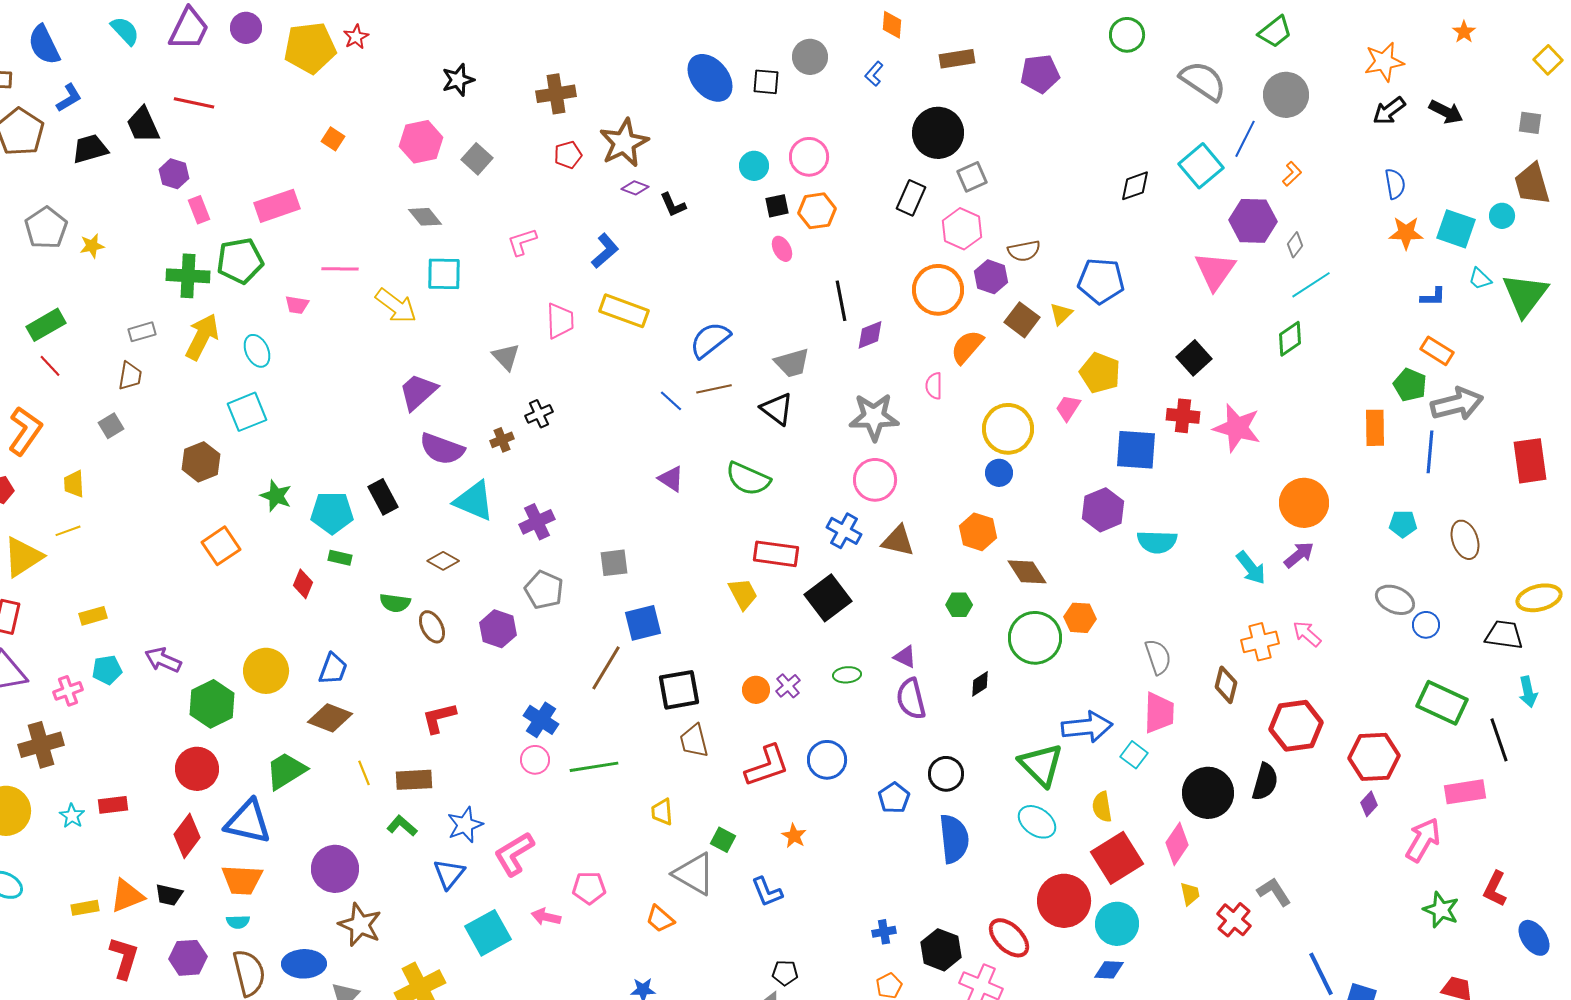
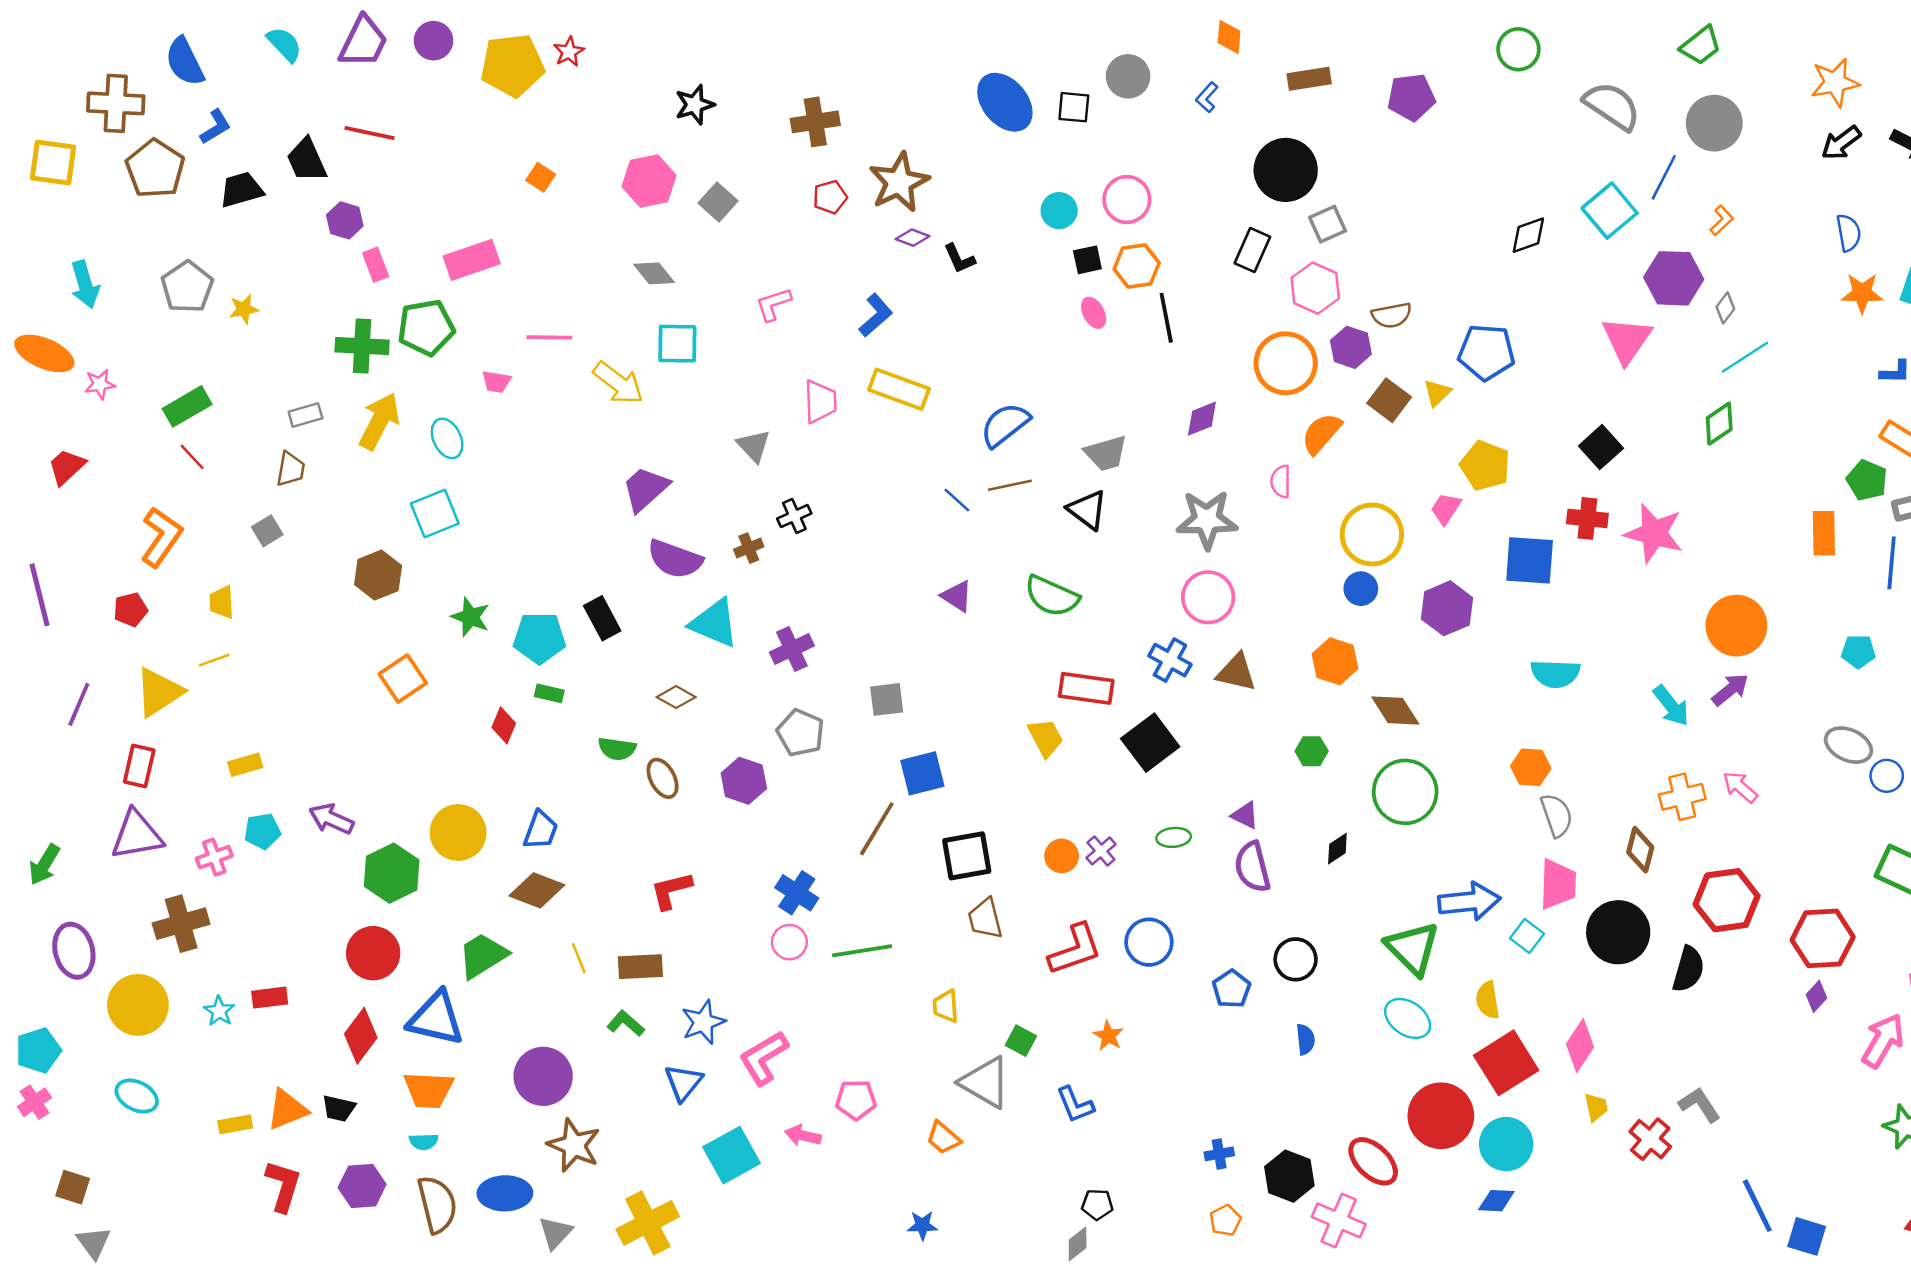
black line: (841, 301) -> (1166, 318), moved
purple hexagon: (1103, 510) -> (1447, 608), moved
orange hexagon: (1080, 618) -> (1531, 767), moved
black circle: (1208, 793) -> (1618, 932), moved
blue semicircle: (954, 839) -> (1305, 1039), size x0.5

